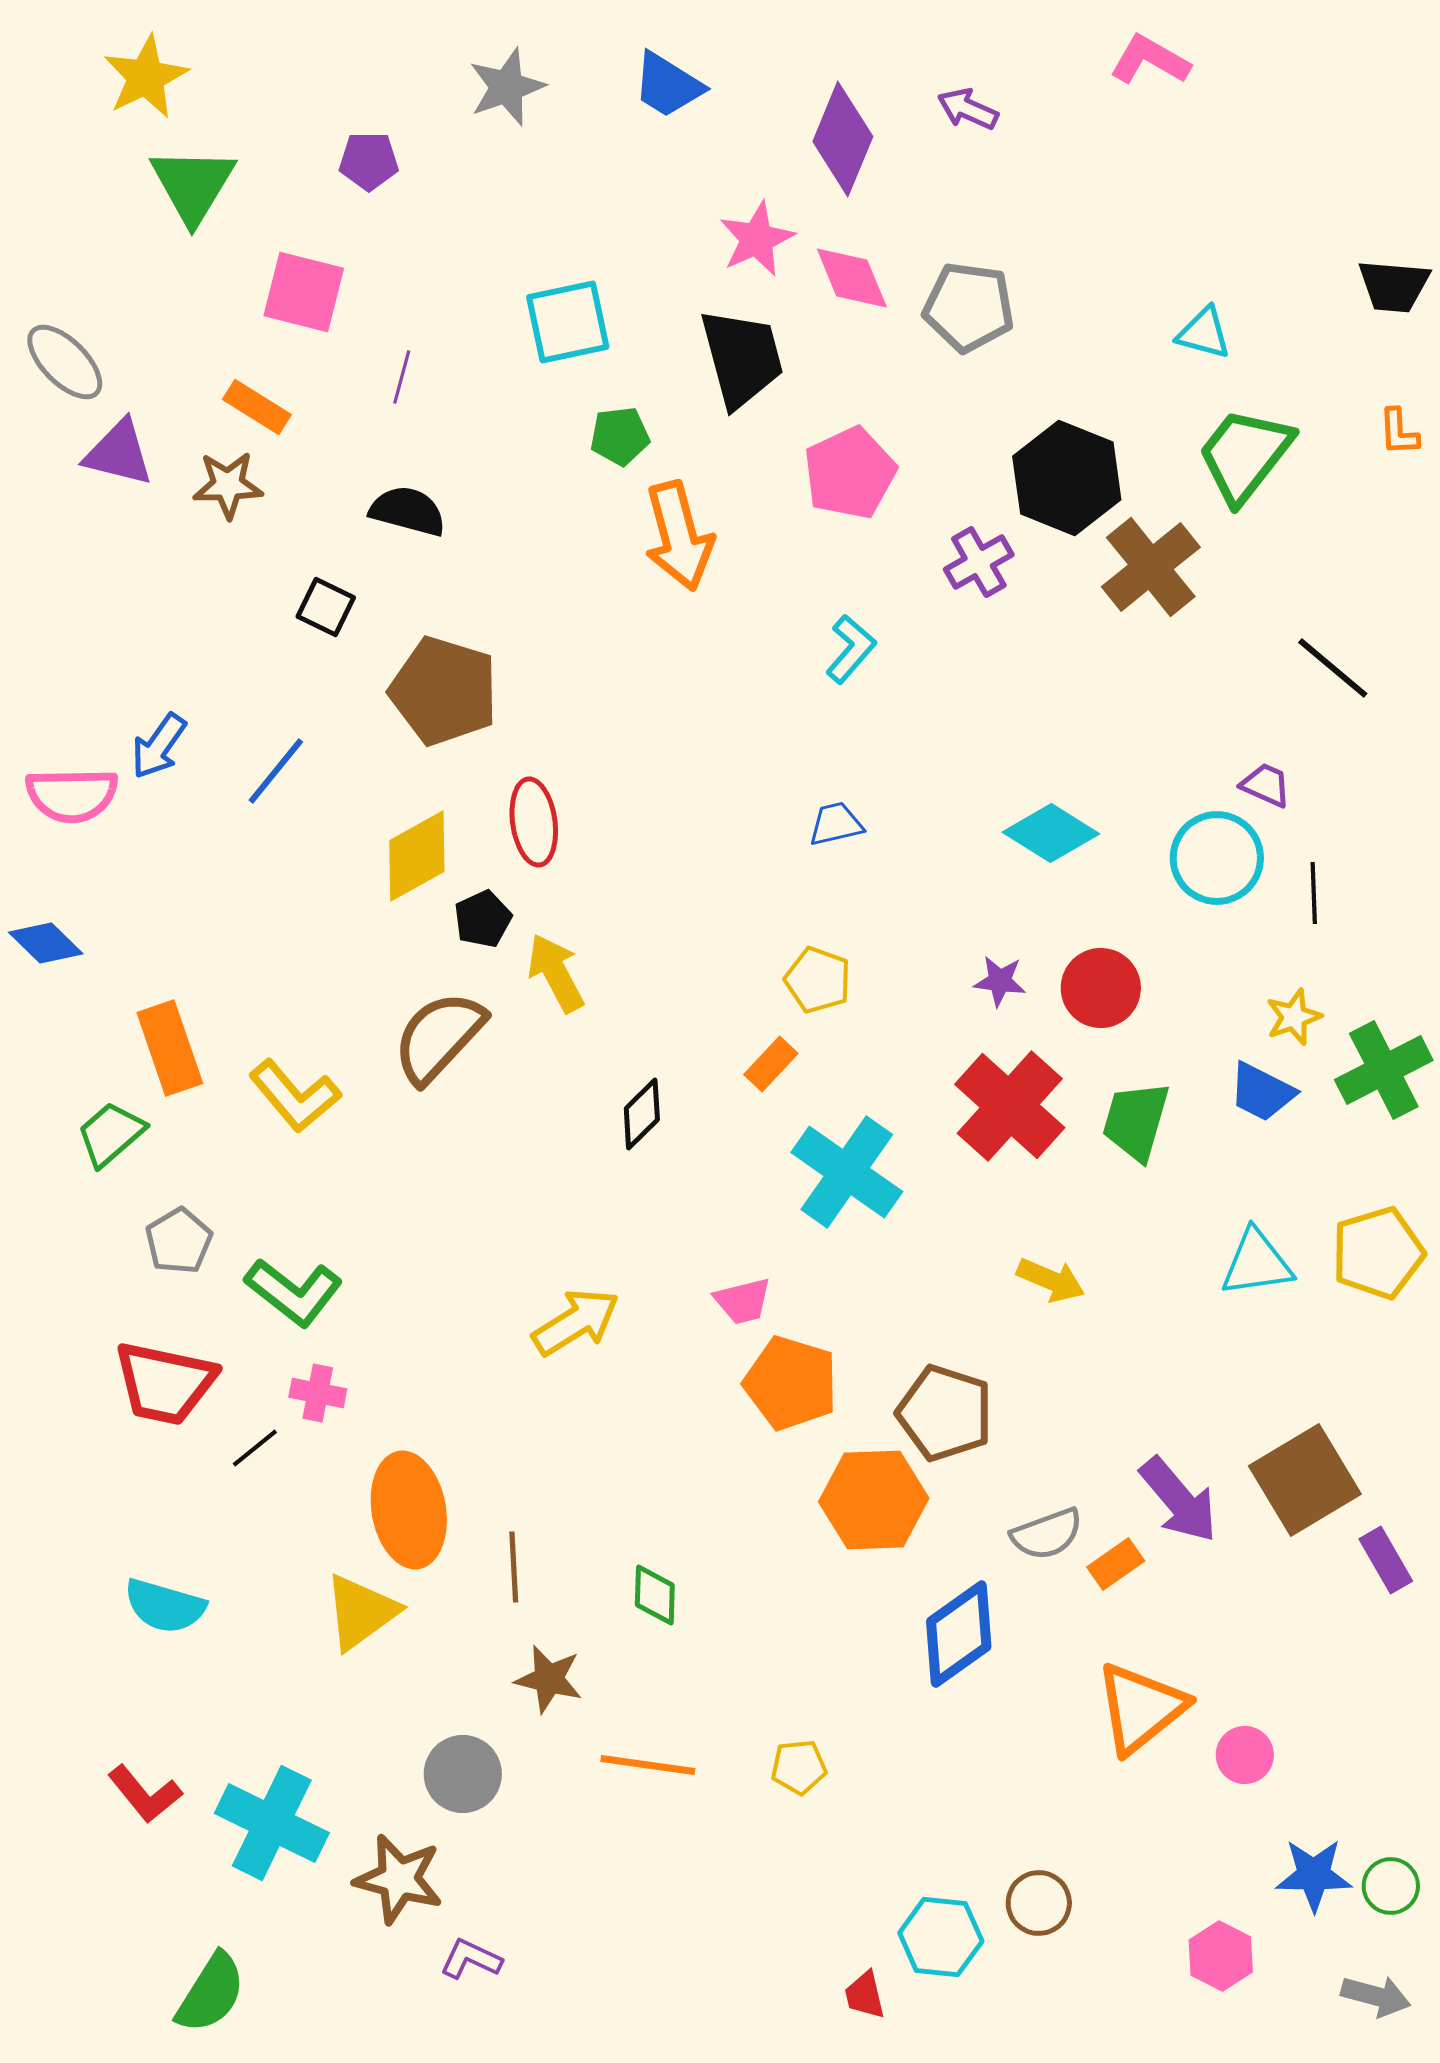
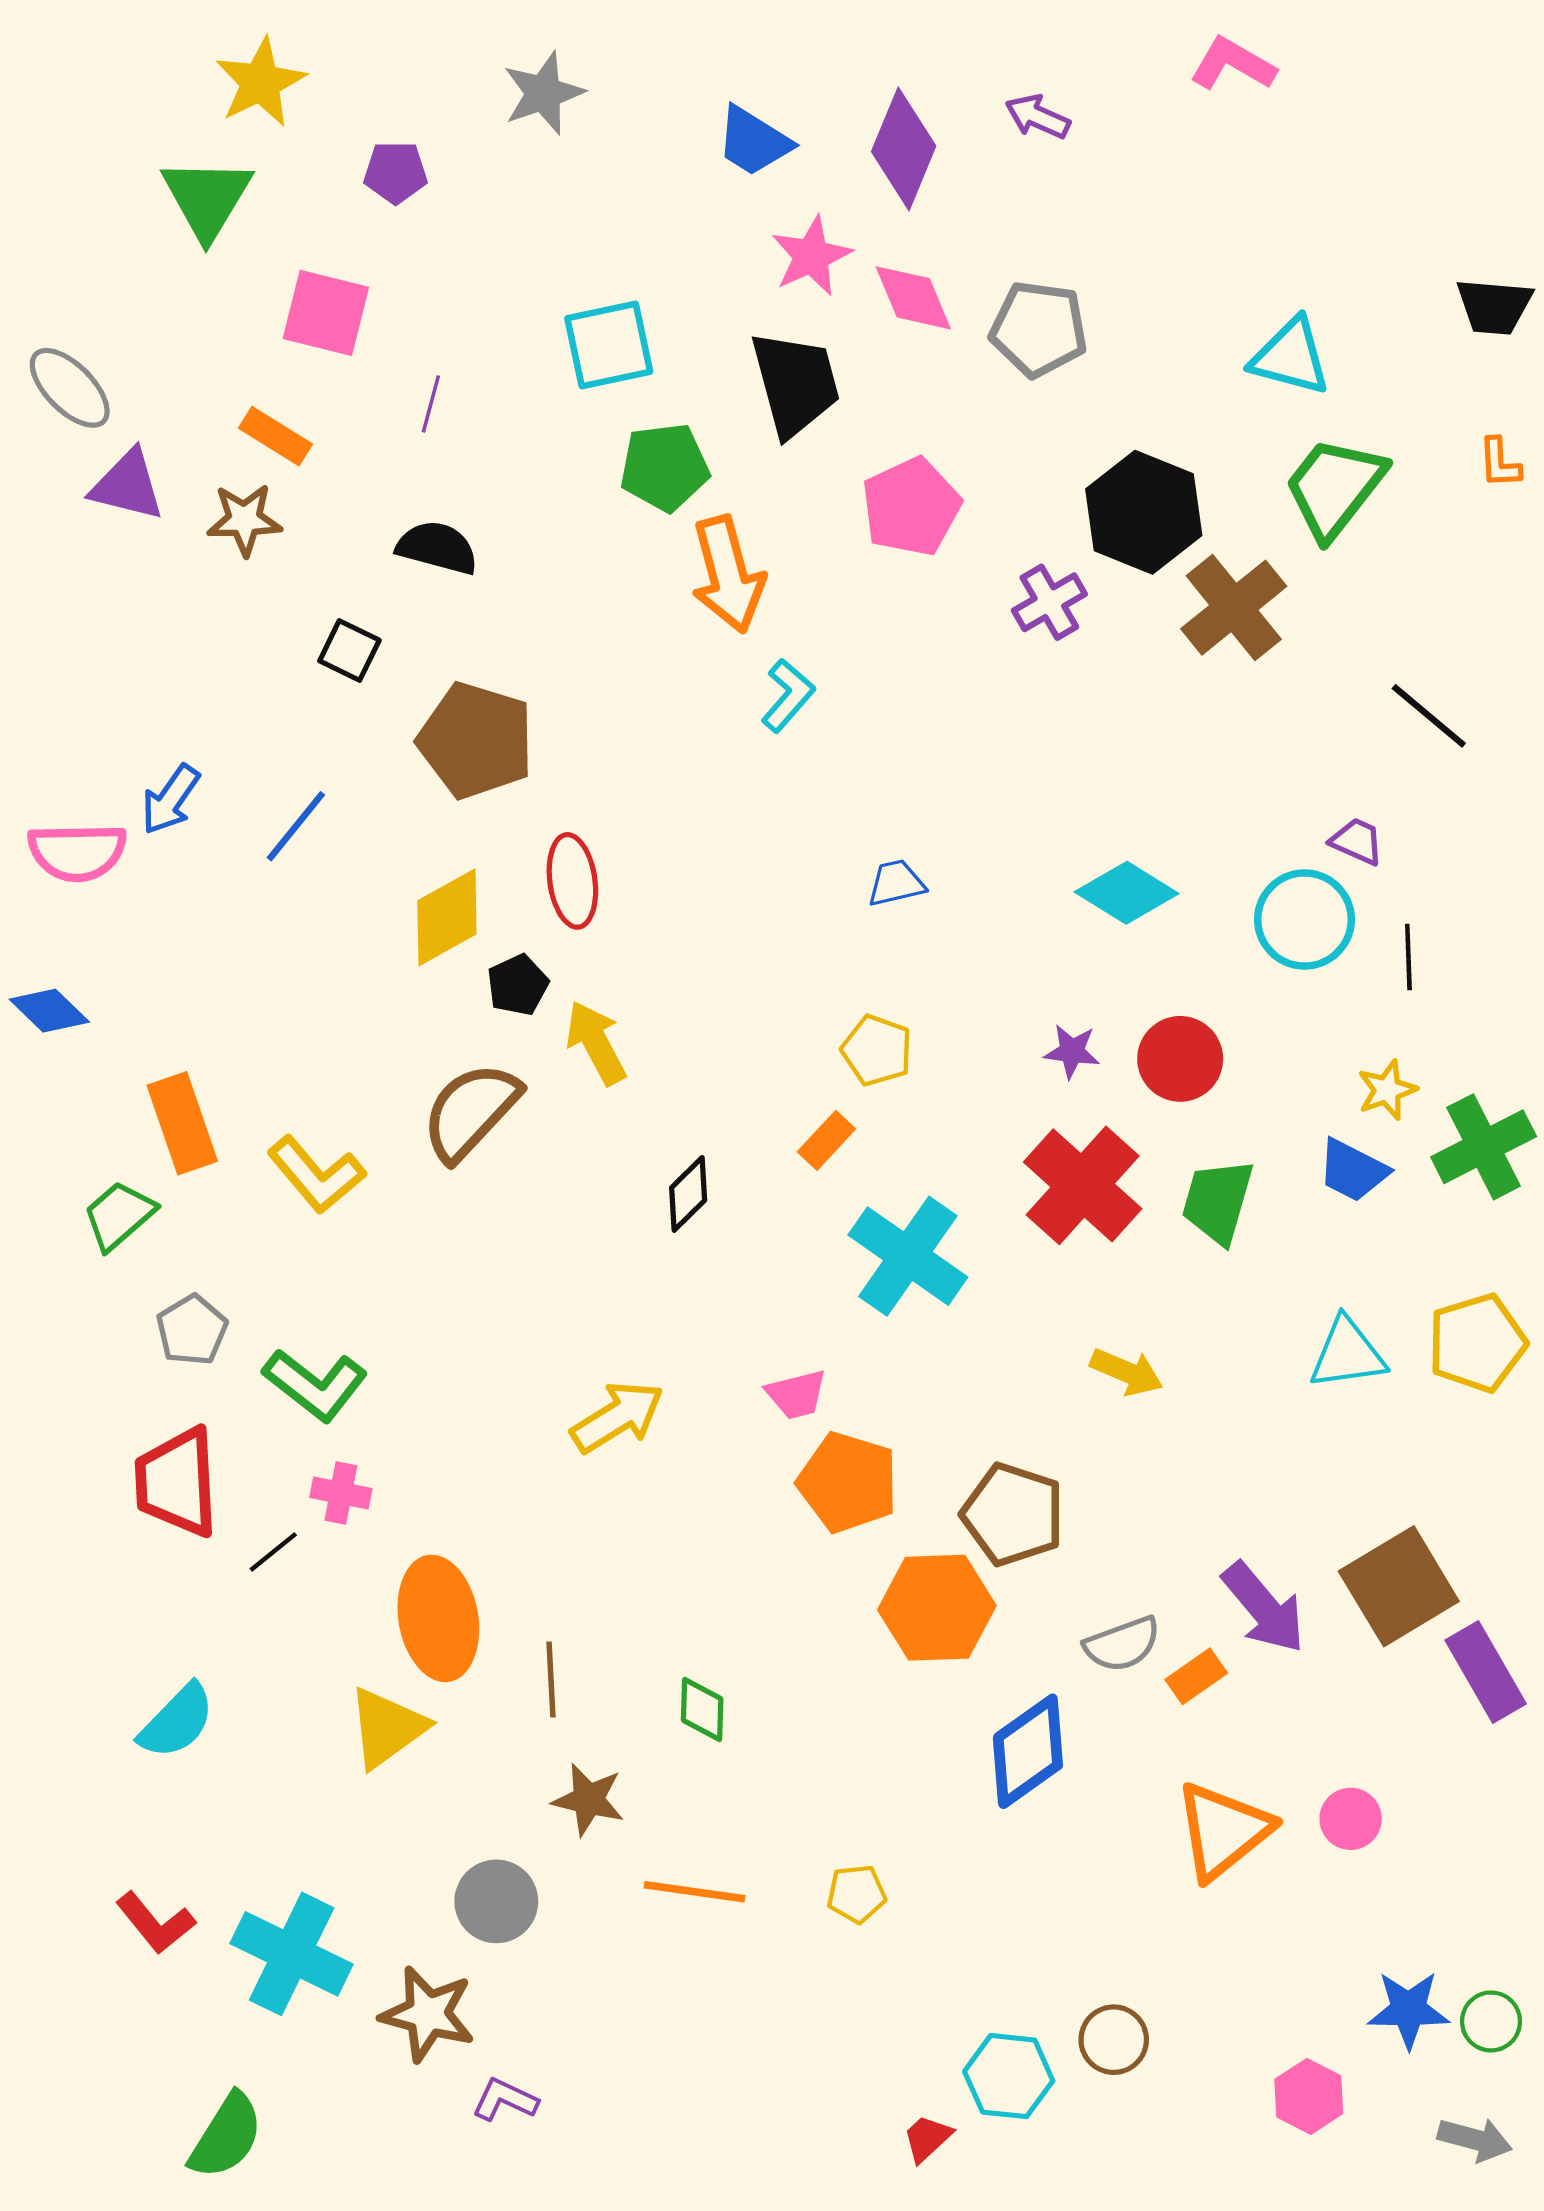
yellow star: (146, 77) -> (260, 82), moved
blue trapezoid: (668, 85) -> (754, 141), moved
cyan triangle: (1204, 333) -> (1291, 357), size x1.4
green pentagon: (620, 436) -> (665, 467), size x1.4
cyan L-shape: (851, 649) -> (788, 695), moved
red trapezoid: (165, 1383) -> (177, 1482), turned 75
purple rectangle: (1386, 1560) -> (1486, 1672), size x1.4
cyan semicircle: (165, 1606) -> (177, 1721), turned -62
pink circle: (1245, 1755) -> (1351, 1819), moved
red trapezoid: (865, 1995) -> (927, 2138), turned 60

